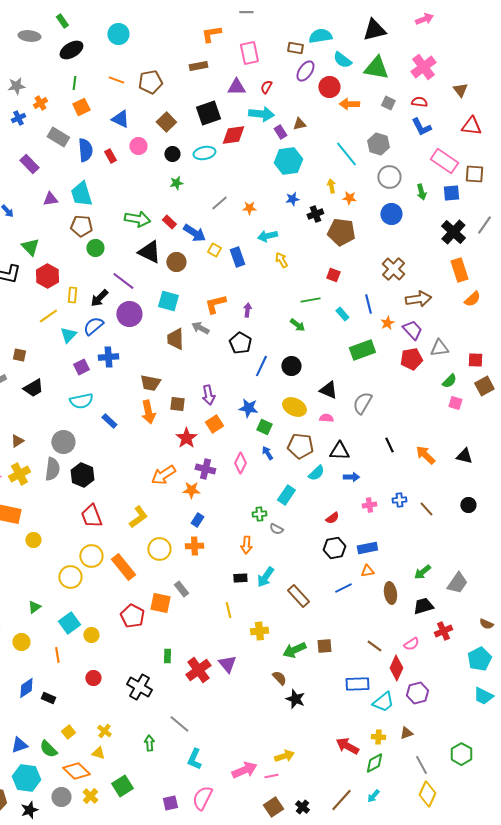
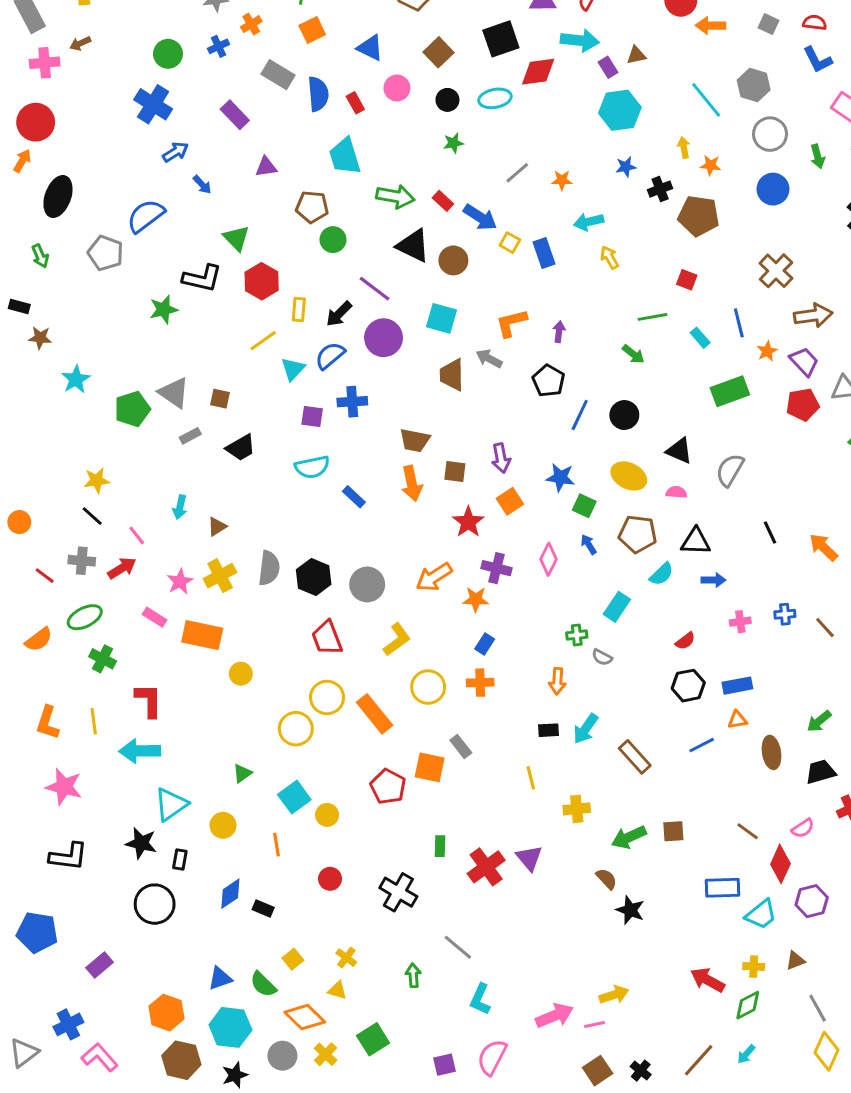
cyan trapezoid: (81, 194) -> (345, 156), moved
purple square: (81, 367) -> (312, 417), turned 35
gray circle: (63, 442) -> (367, 584), moved

